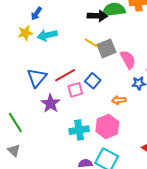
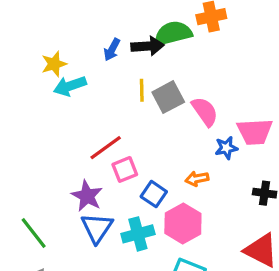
blue arrow: (36, 14) -> (112, 50), moved
yellow star: (25, 33) -> (54, 64), moved
yellow line: (91, 43) -> (142, 90), turned 64
blue triangle: (37, 78) -> (97, 228), moved
blue square: (93, 81) -> (154, 194), moved

